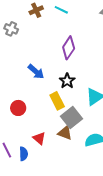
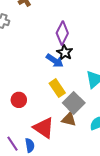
blue arrow: (36, 72) -> (55, 61), moved
black star: (67, 81) -> (65, 52), moved
red triangle: (39, 138) -> (44, 128), size x1.6

